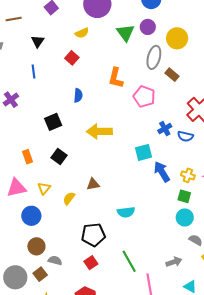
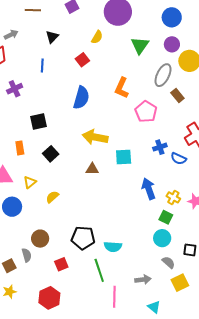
purple circle: (148, 27) -> (172, 44), moved
yellow semicircle: (82, 33) -> (97, 37), turned -48
blue semicircle: (78, 95) -> (81, 98), size x1.6
black square: (53, 122) -> (39, 121), moved
cyan square: (143, 152) -> (124, 157), moved
brown triangle: (93, 184) -> (92, 169), moved
cyan semicircle: (126, 212) -> (113, 247), moved
black pentagon: (93, 235) -> (83, 238), moved
brown circle: (36, 246) -> (40, 239), moved
gray semicircle: (55, 260) -> (27, 255), turned 48

